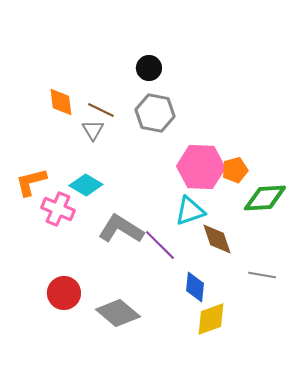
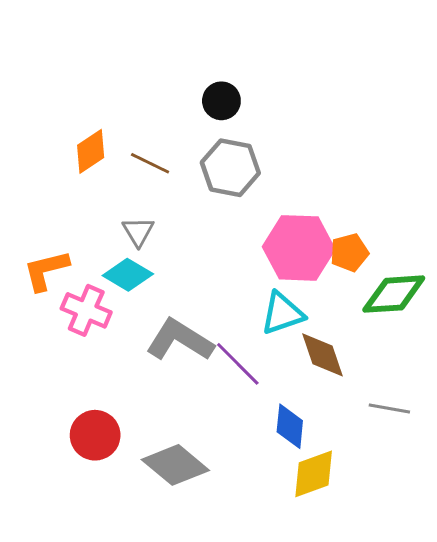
orange diamond: (61, 102) -> (91, 151), turned 64
gray triangle: (93, 130) -> (138, 232), moved

